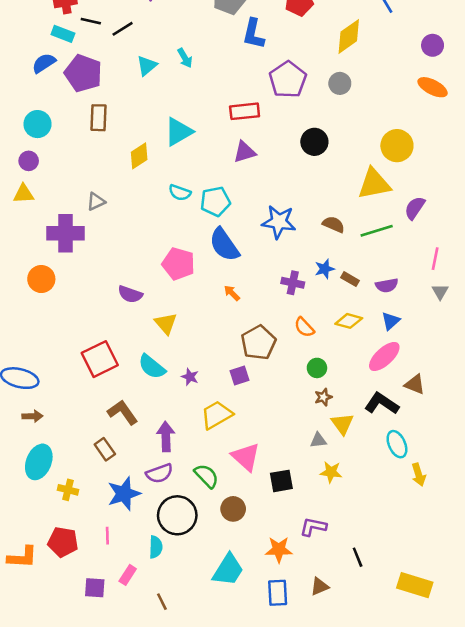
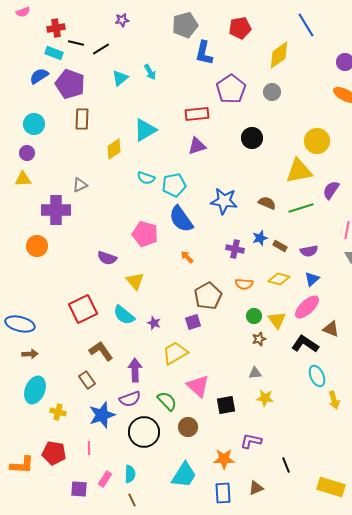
orange semicircle: (304, 327) -> (244, 284), turned -42
yellow triangle: (342, 424) -> (277, 320), moved
cyan semicircle: (156, 547) -> (130, 474), moved

